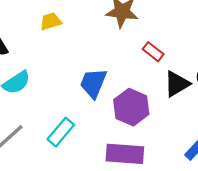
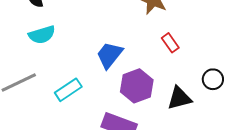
black triangle: (177, 84) -> (179, 98), moved

